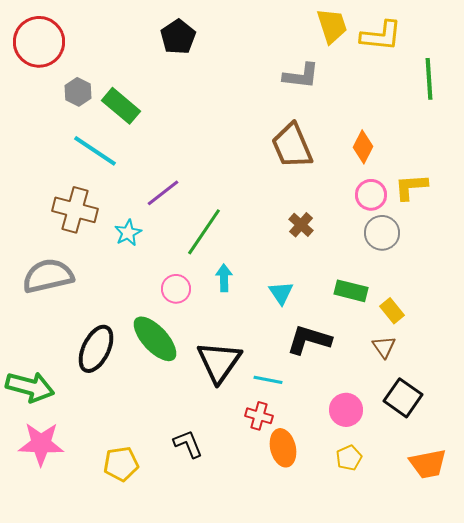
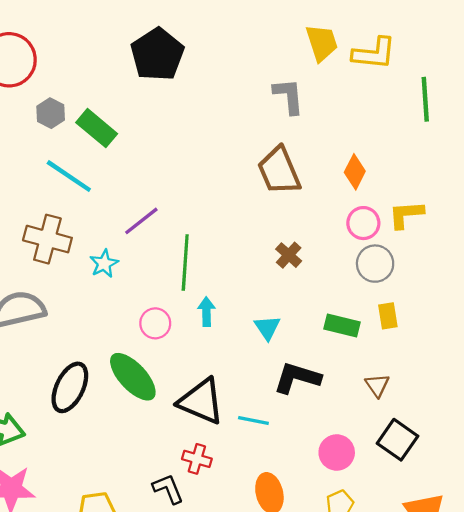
black pentagon: (178, 37) -> (157, 54), size x1.4
gray L-shape: (301, 76) -> (289, 96), turned -102
green line: (204, 232) -> (185, 263), turned -30
yellow rectangle: (392, 311) -> (388, 316), moved, turned 30
black triangle: (219, 362) -> (201, 401), turned -42
red cross: (259, 416) -> (197, 459), moved

